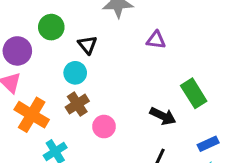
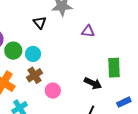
green circle: (51, 27) -> (13, 51), moved
black triangle: (87, 45) -> (40, 23), moved
green rectangle: (194, 93) -> (114, 68), turned 30

